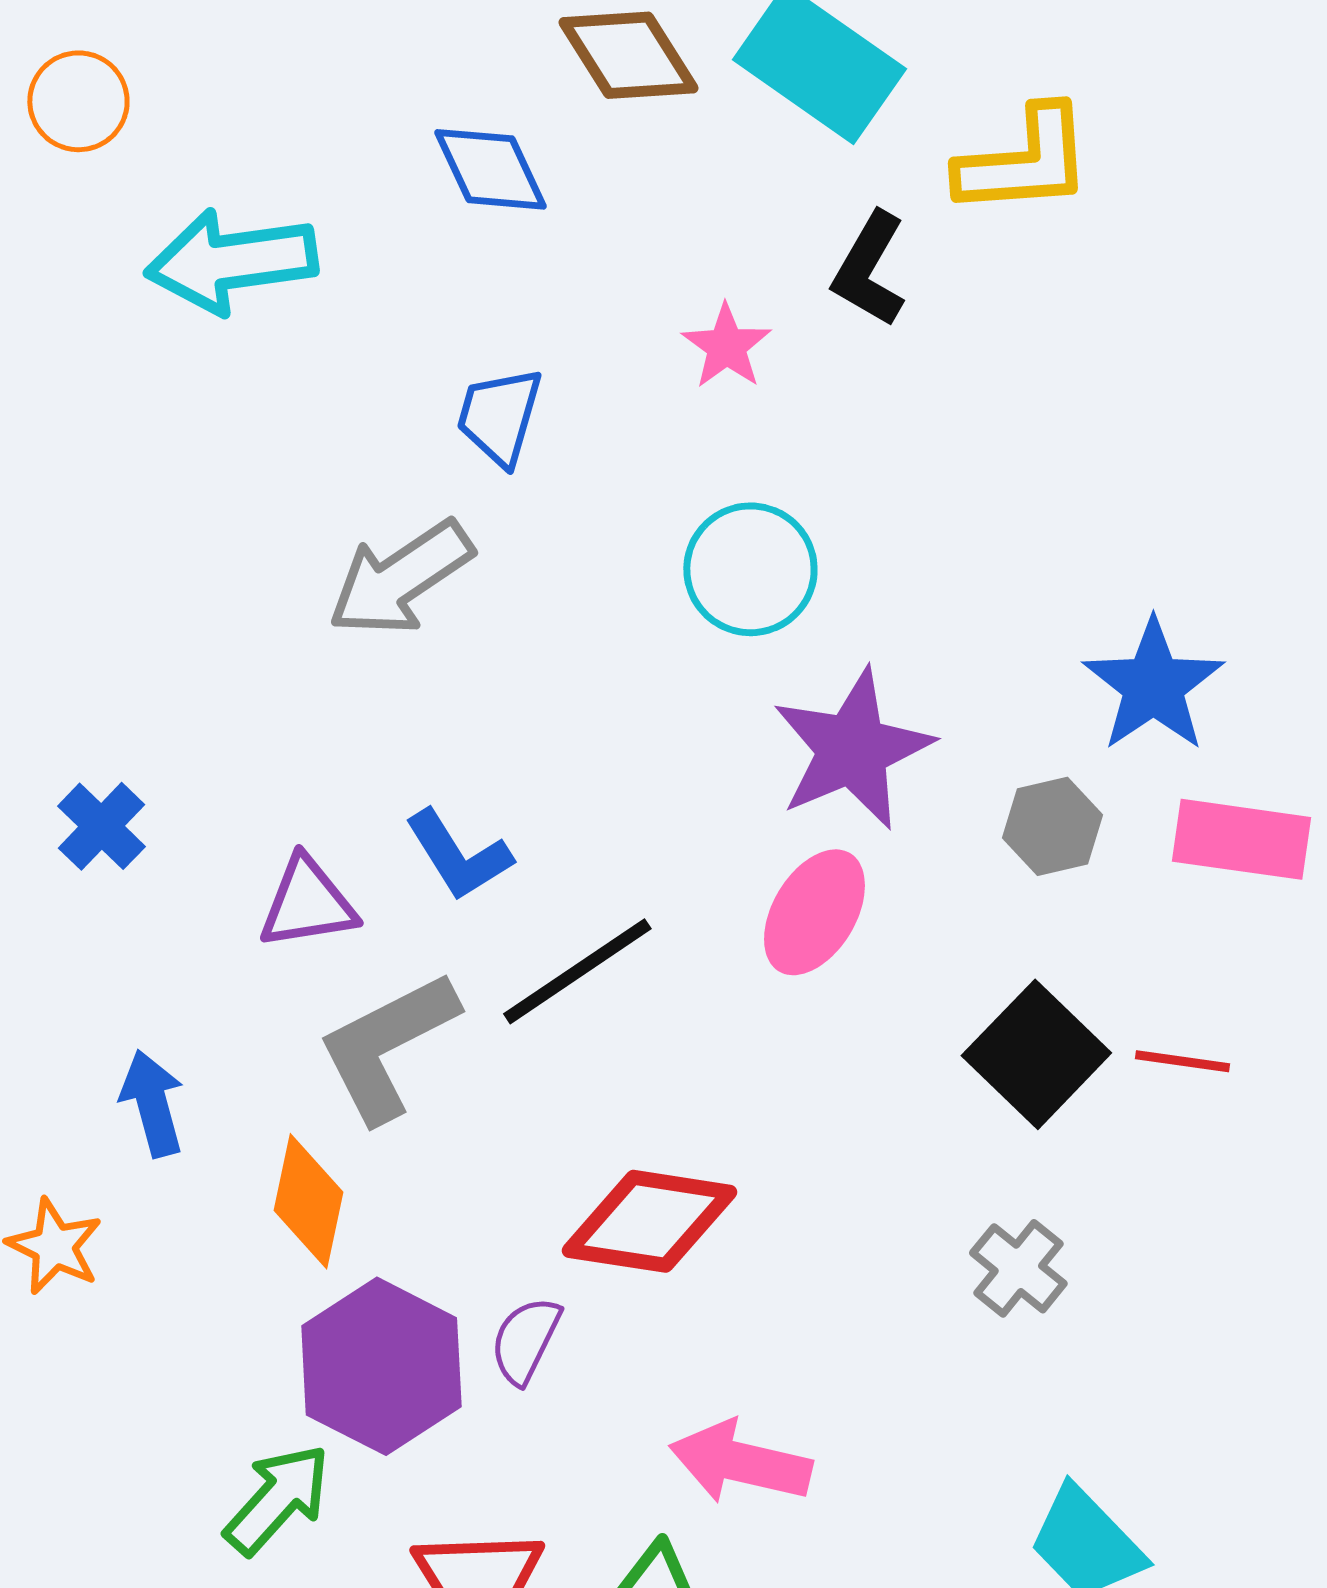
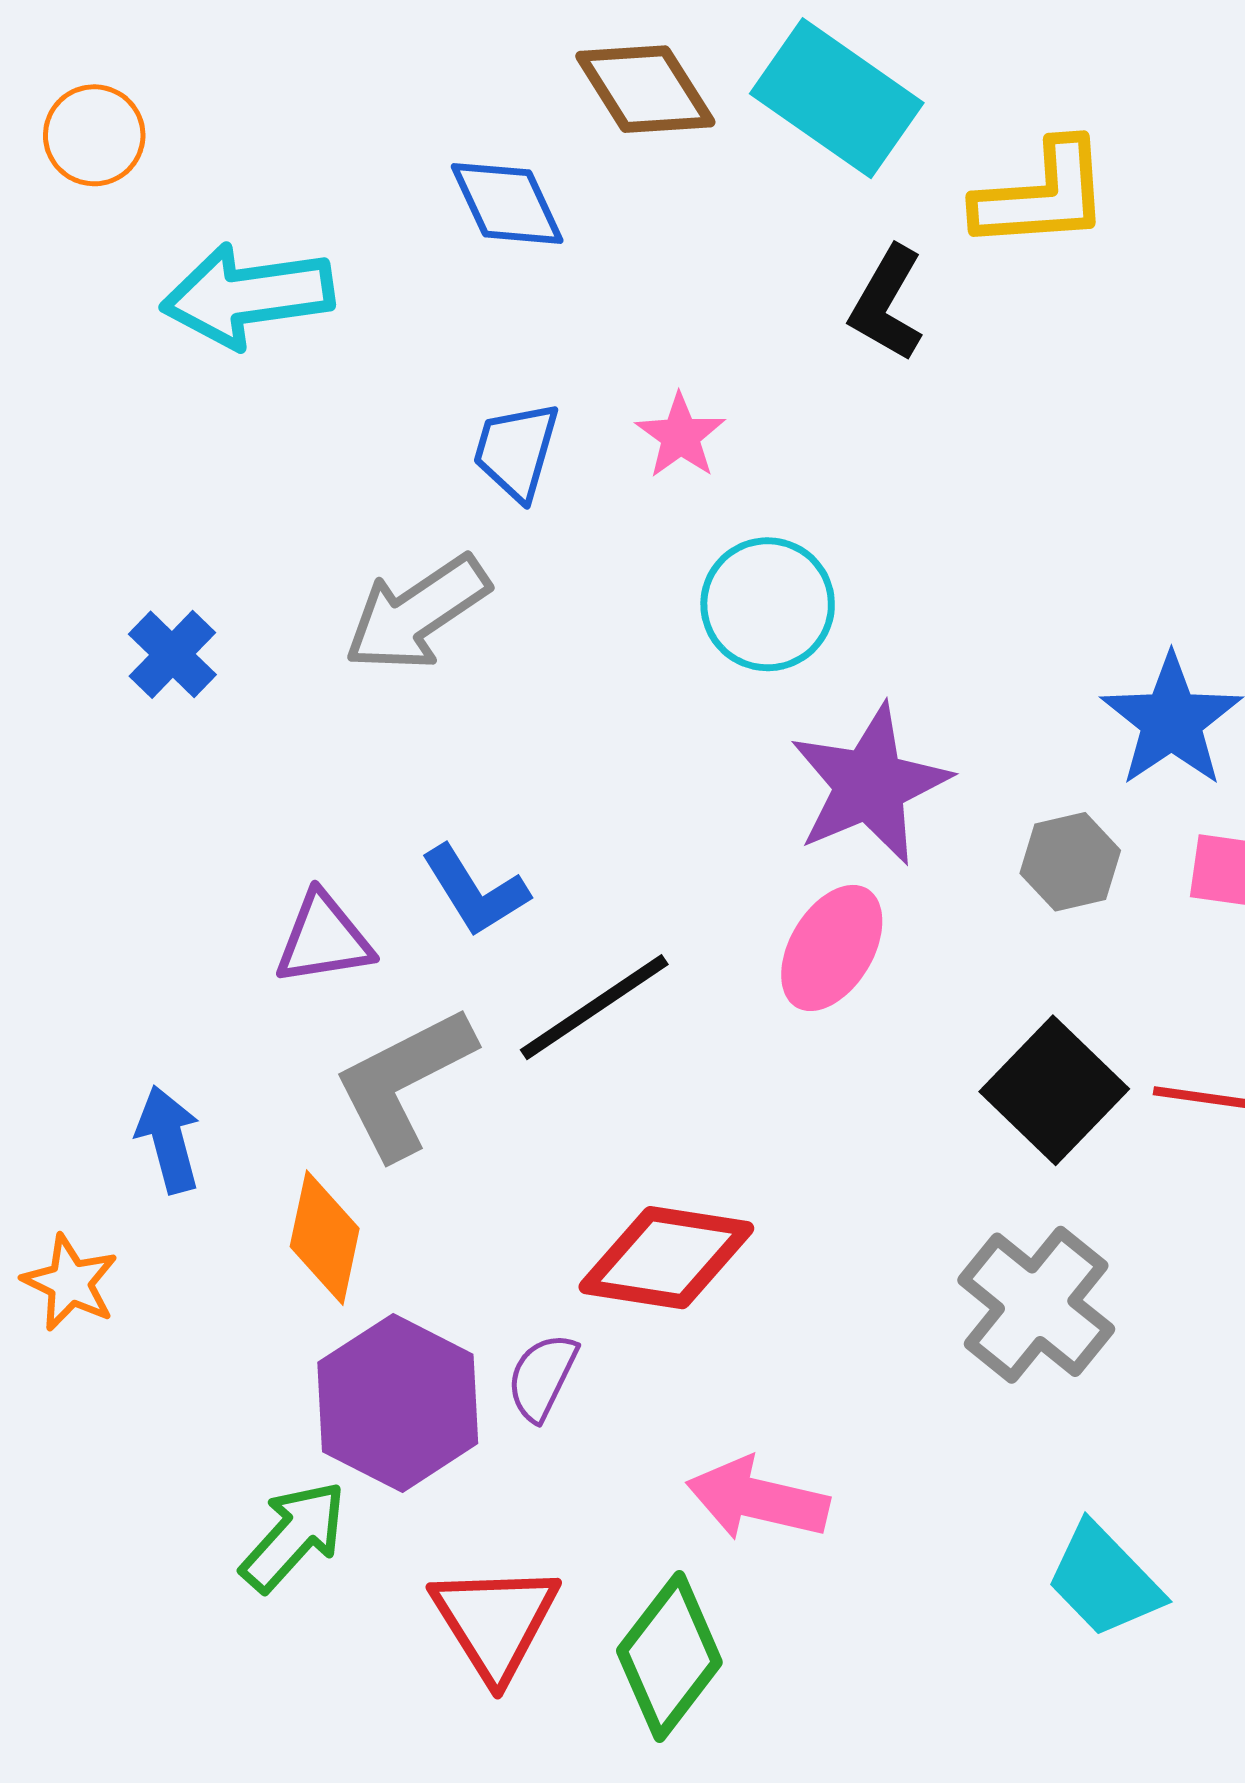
pink star: (726, 346) -> (680, 436), moved
blue cross: (101, 826) -> (172, 654), moved
gray cross: (1018, 1268) -> (1036, 1305), size x1.6

